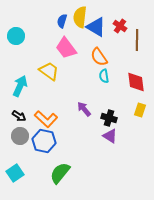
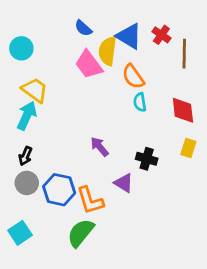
yellow semicircle: (80, 17) -> (108, 51), moved
blue semicircle: (62, 21) -> (83, 28), turned -64
yellow trapezoid: (49, 71) -> (35, 90), moved
purple arrow: (84, 109) -> (99, 147), moved
black arrow: (19, 116) -> (25, 156), turned 80
orange L-shape: (46, 119) -> (90, 200), moved, turned 30
purple triangle: (110, 136) -> (124, 183), moved

